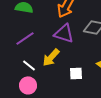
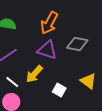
white square: (76, 73) -> (59, 90), turned 32

